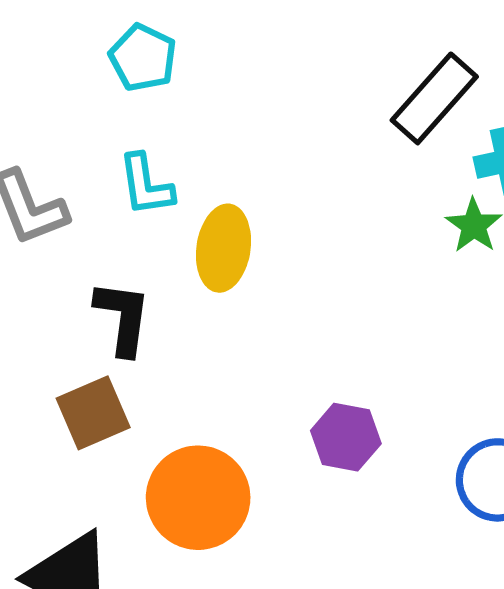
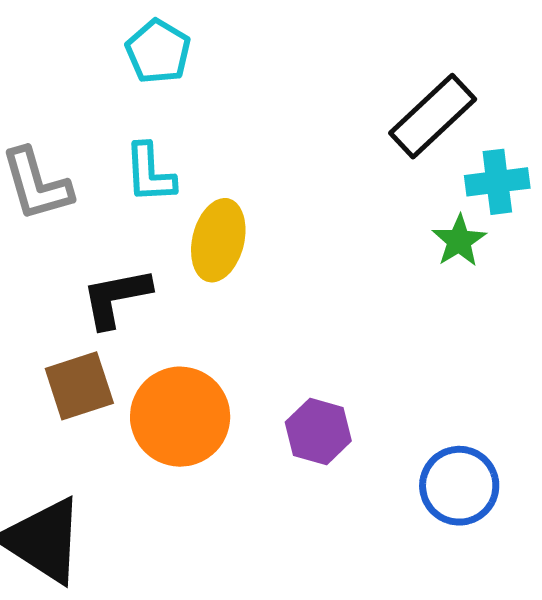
black L-shape: (123, 318) -> (116, 298), turned -114
orange circle: (198, 498) -> (180, 417), moved

